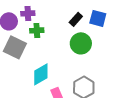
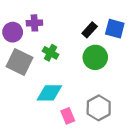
green cross: (37, 30) -> (50, 53), moved, turned 32
cyan diamond: (41, 74) -> (49, 93), turned 30

